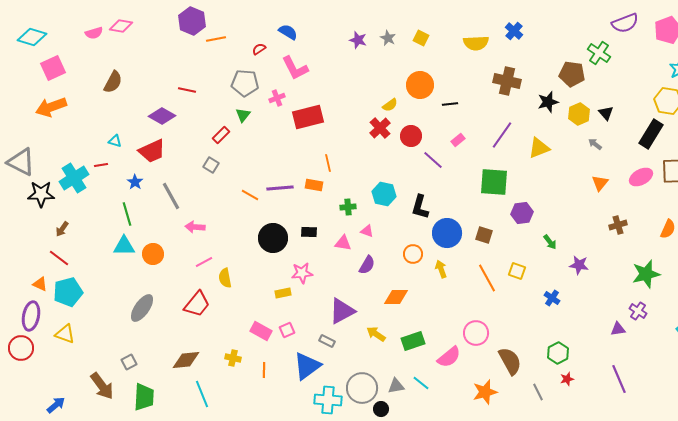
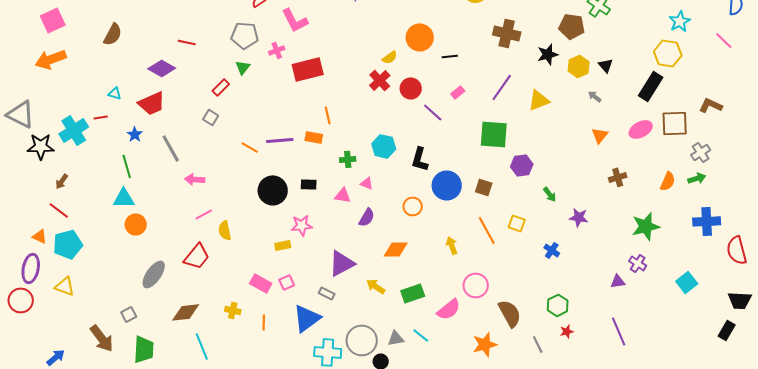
orange circle: (153, 254) -> (136, 224), moved
yellow arrow: (441, 269) -> (452, 245), moved
gray ellipse: (142, 308) -> (154, 274), moved

